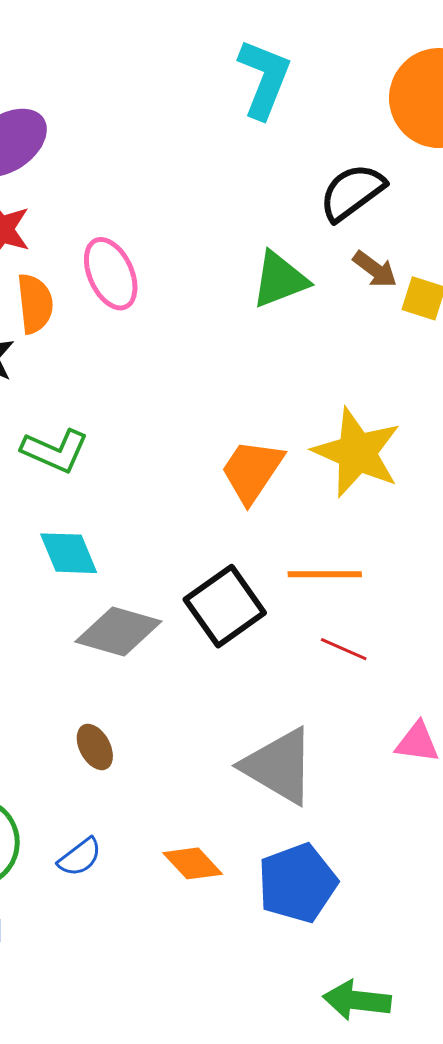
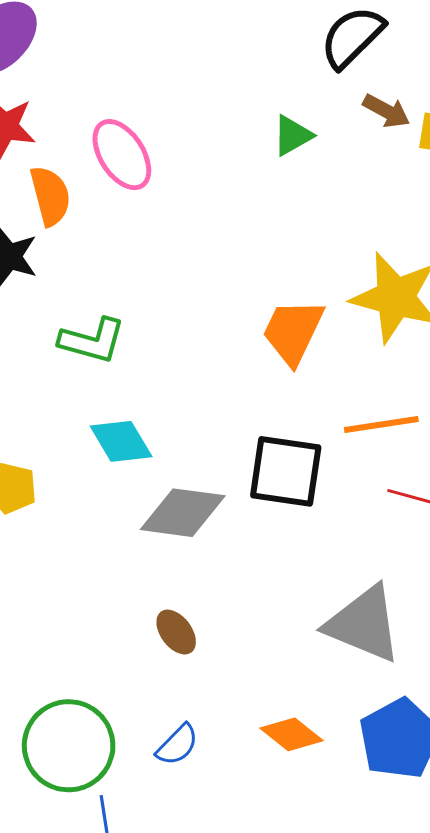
green triangle: (280, 280) -> (292, 135), size x0.7
black square: (225, 606) -> (286, 471), turned -38

